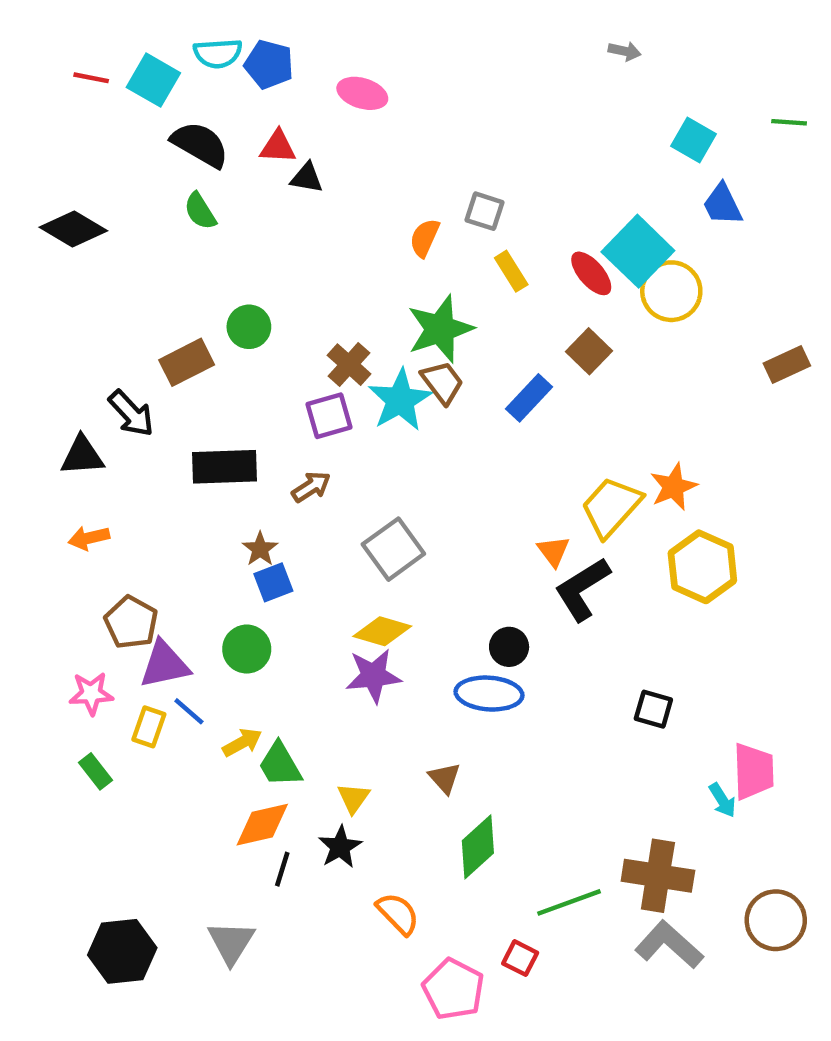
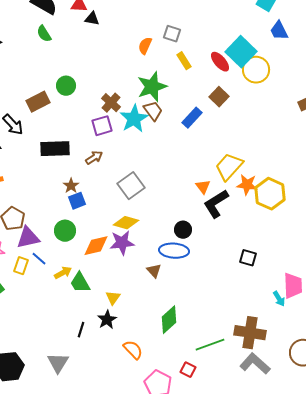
orange star: (674, 487) -> (247, 185), moved, turned 30
brown triangle: (445, 778) -> (154, 271), moved
orange diamond: (262, 825) -> (96, 246), moved

